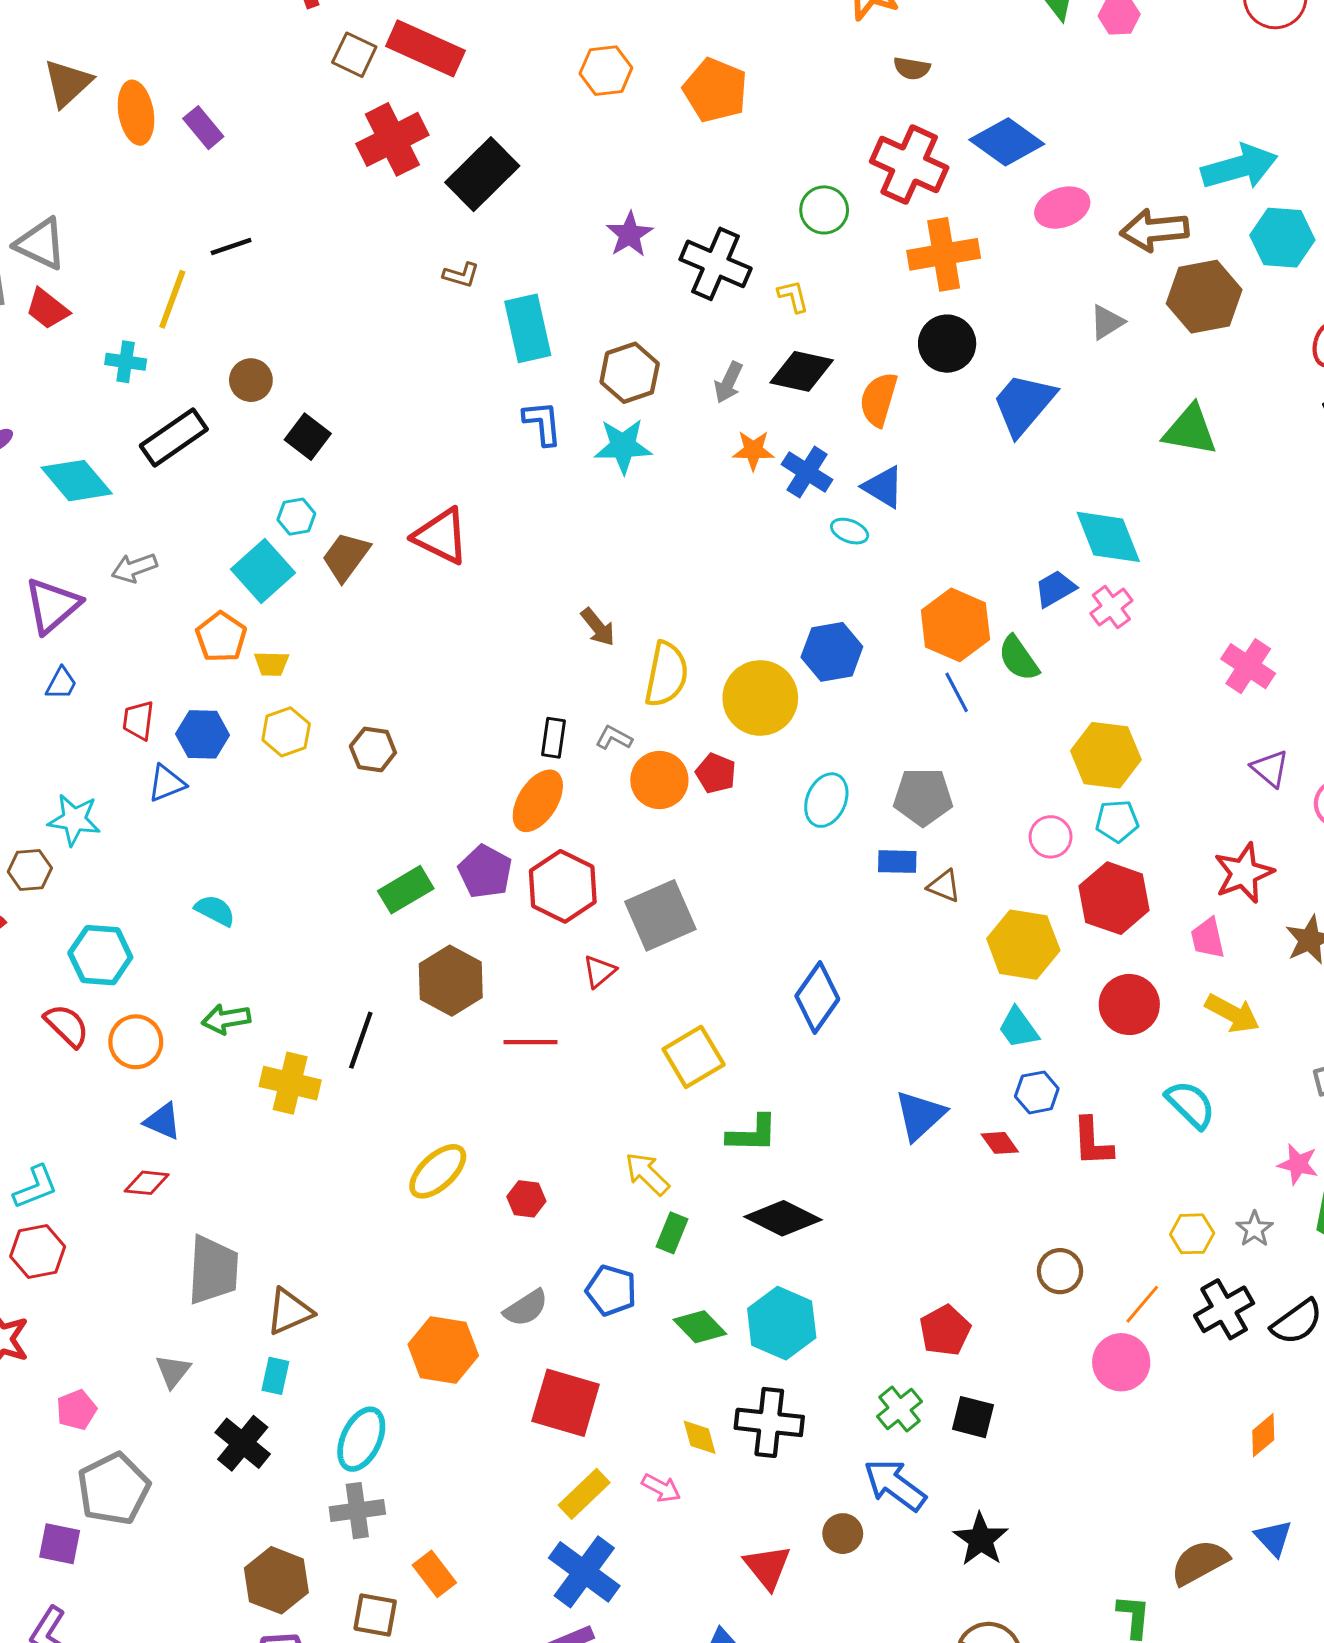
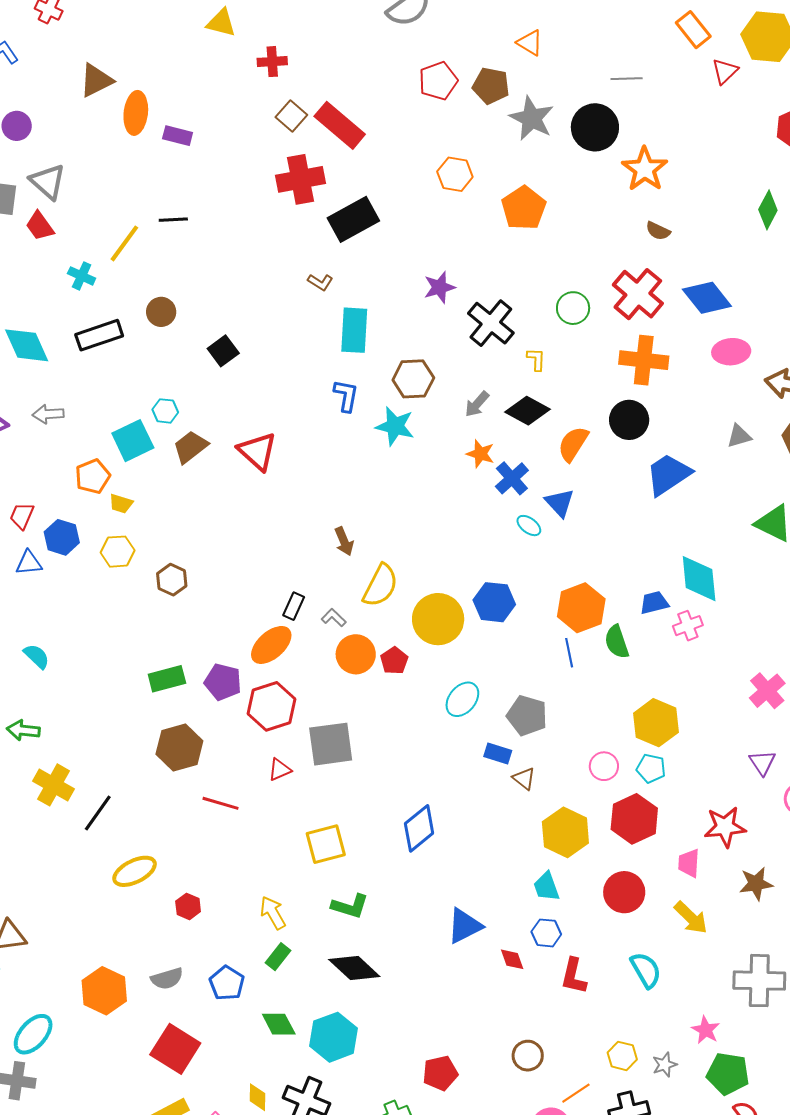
purple rectangle: (203, 128) -> (178, 136), turned -52
black square: (308, 437) -> (223, 351), moved
purple pentagon: (485, 872) -> (223, 682), turned -30
black line: (361, 1040) -> (98, 813), moved

